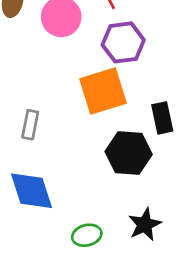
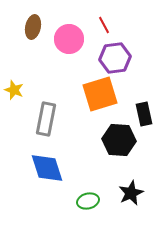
gray rectangle: (30, 125) -> (46, 119), size x1.5

